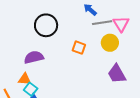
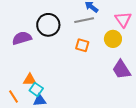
gray line: (102, 23) -> (84, 20), moved
purple semicircle: (34, 57) -> (22, 38), moved

